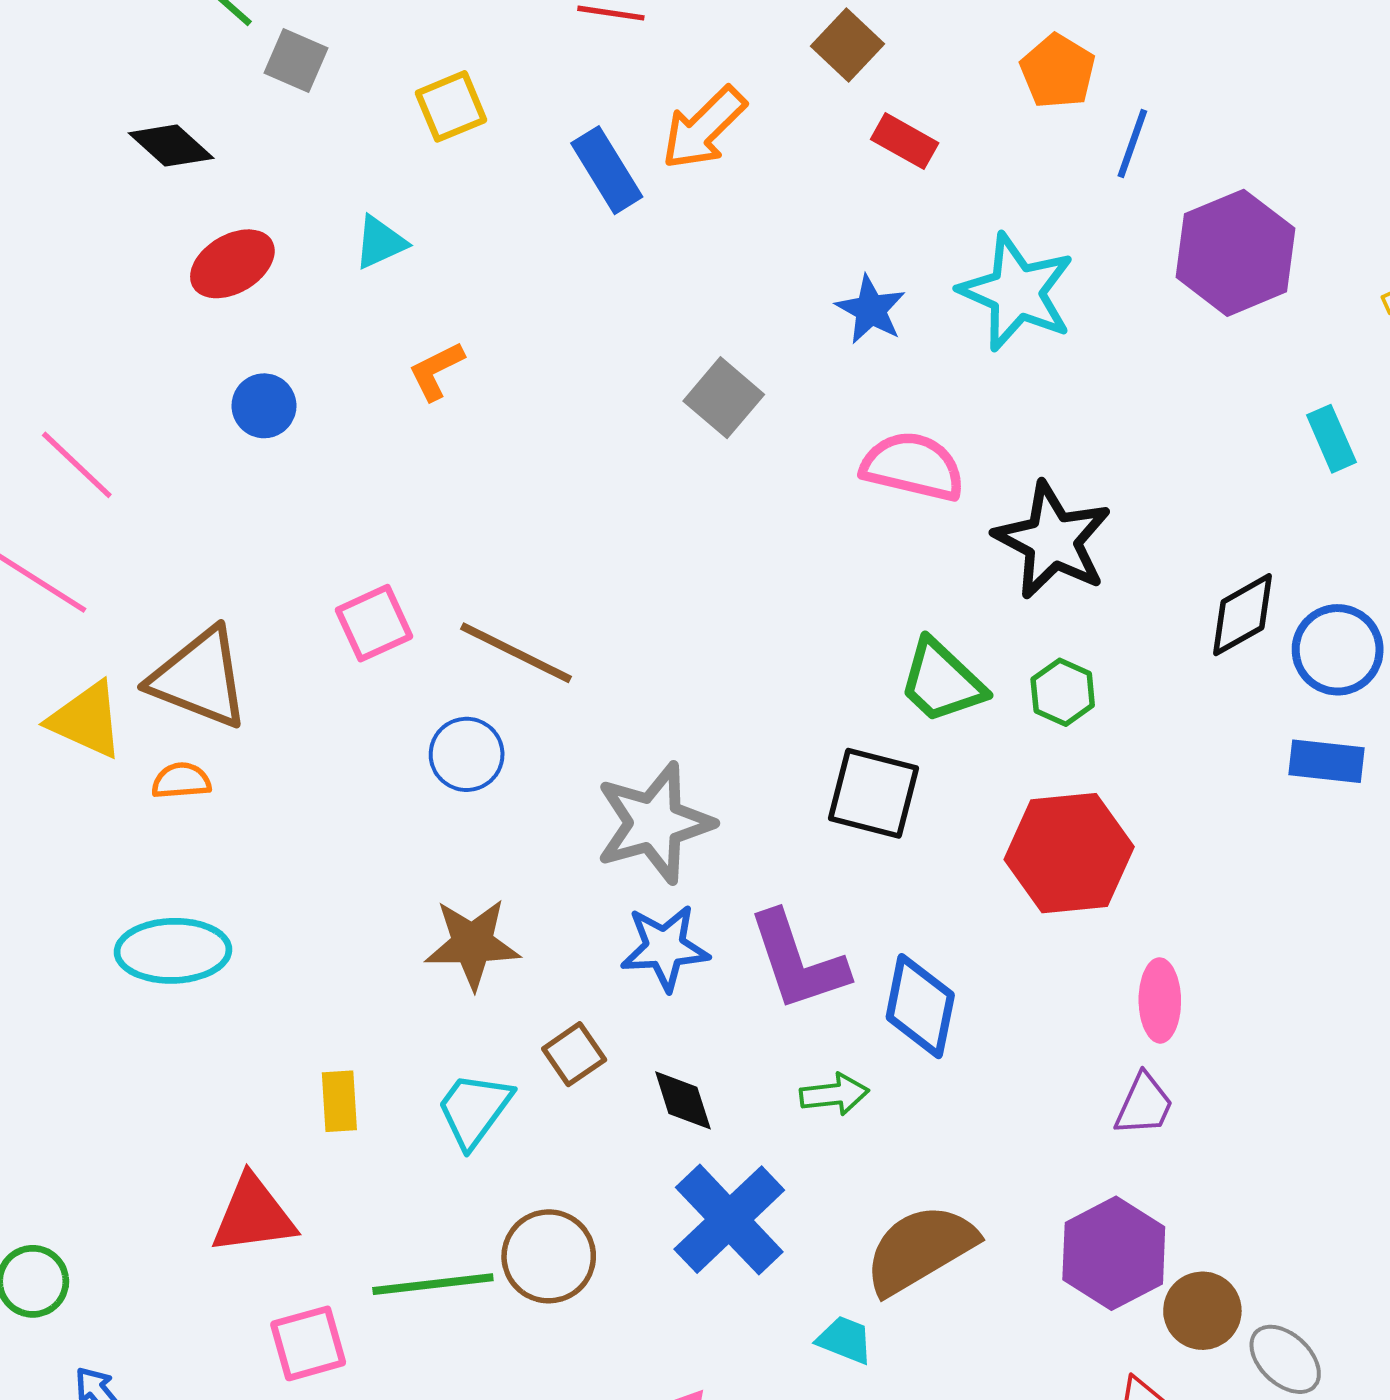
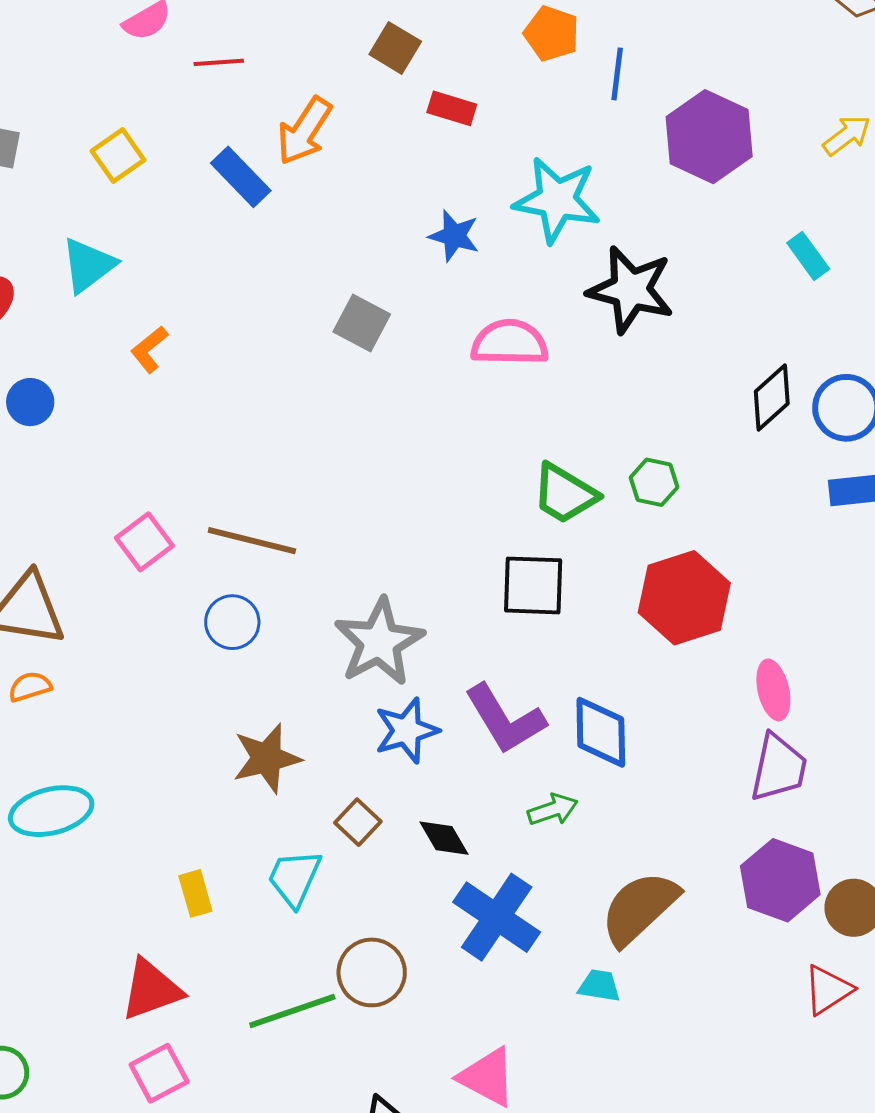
cyan triangle: (380, 242) -> (88, 265), size x1.4
black star: (1053, 540) -> (631, 290), moved
purple trapezoid: (1144, 1105) -> (779, 768), size x1.4
pink square: (308, 1343) -> (159, 1073), moved

